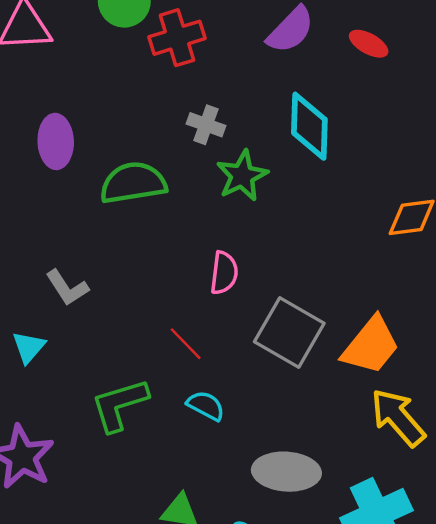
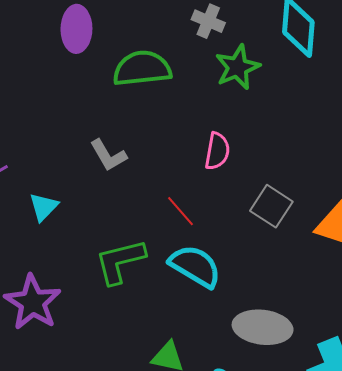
gray L-shape: (67, 288) -> (108, 155), moved
gray square: (289, 333) -> (271, 206), size x0.7
cyan semicircle: (206, 406) -> (195, 266), size x1.6

